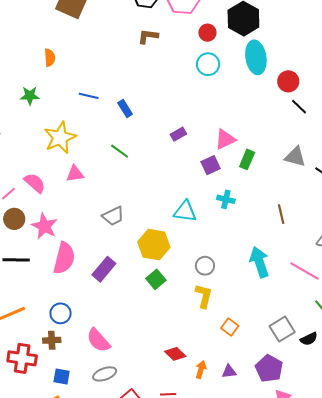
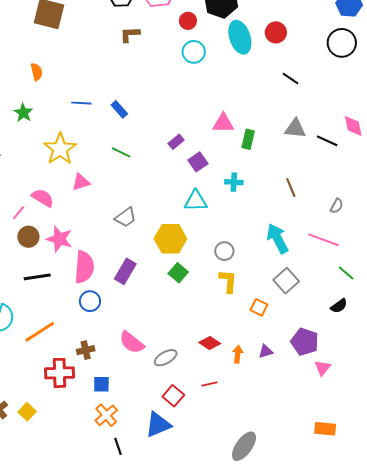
red circle: (288, 81) -> (276, 32), moved
green star: (30, 96) -> (23, 113), turned -30
purple rectangle: (178, 134) -> (176, 142), moved
pink triangle: (225, 139) -> (223, 123), turned 35
purple square: (211, 165) -> (198, 162), moved
blue circle: (61, 313) -> (90, 301), moved
gray square: (282, 329) -> (286, 281), moved
gray ellipse: (105, 374) -> (166, 358), moved

